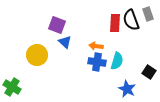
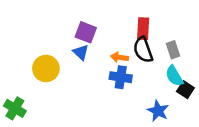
gray rectangle: (148, 14) -> (173, 50), moved
black semicircle: (131, 20) -> (143, 50), moved
purple square: (57, 25) -> (86, 32), moved
cyan semicircle: (117, 61) -> (174, 76), moved, turned 132

